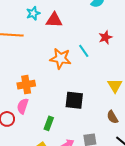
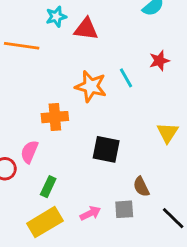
orange cross: (26, 85) -> (55, 117), moved
brown semicircle: (112, 117) -> (141, 187), moved
green rectangle: (49, 123) -> (48, 187), moved

